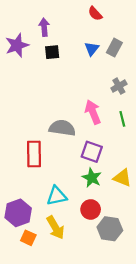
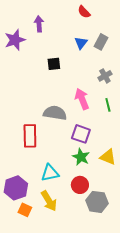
black square: (52, 52) -> (54, 64), moved

